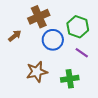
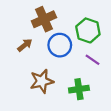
brown arrow: (15, 36) -> (25, 45), moved

